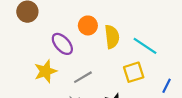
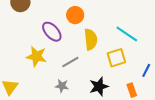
yellow semicircle: (112, 37) -> (91, 39), moved
yellow star: (46, 71) -> (36, 56), turned 30

